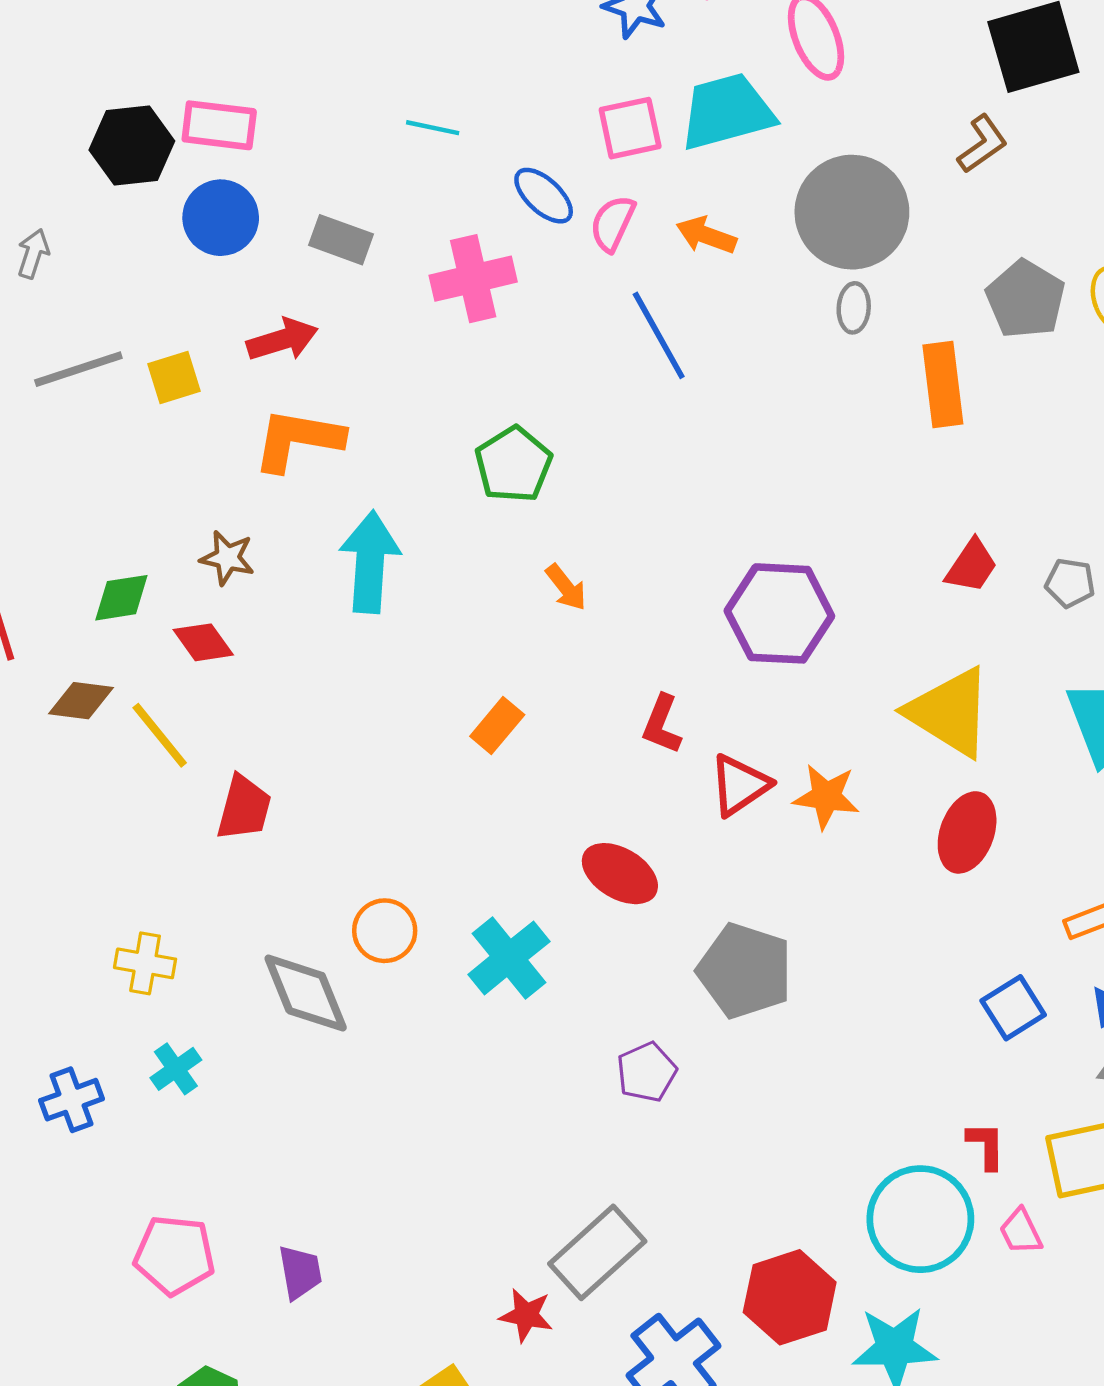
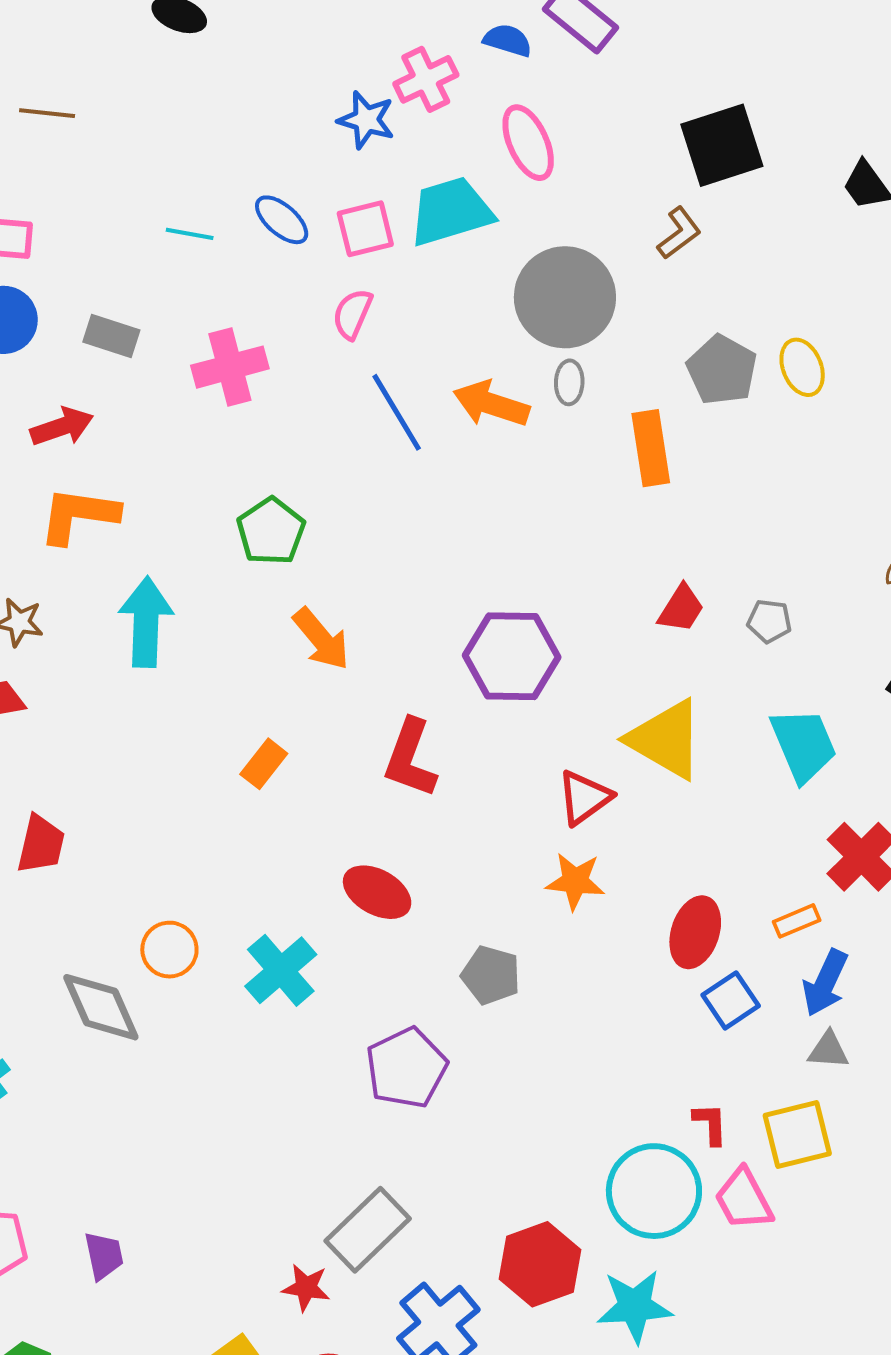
blue ellipse: (544, 196) -> (282, 220), moved
orange arrow: (706, 235) -> (491, 404), moved, size x1.4
orange arrow: (566, 587) -> (321, 639), size x1.5
red L-shape: (662, 724) -> (410, 758), size x1.5
red triangle: (739, 785) -> (584, 798), moved
orange star: (826, 797) -> (575, 881), moved
red ellipse: (967, 832) -> (695, 932), moved
gray pentagon: (745, 971) -> (491, 975), size x0.7
purple pentagon: (647, 1072) -> (406, 1068), size x1.5
pink trapezoid: (1021, 1232) -> (744, 1199), size x1.5

